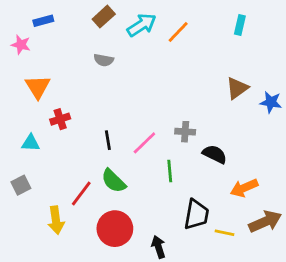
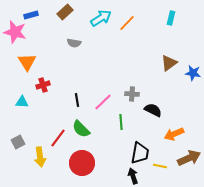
brown rectangle: (104, 17) -> (65, 12), moved
pink star: (21, 45) -> (15, 32), size x1.6
gray square: (21, 185) -> (18, 142), moved
black arrow: (158, 247) -> (133, 176), moved

